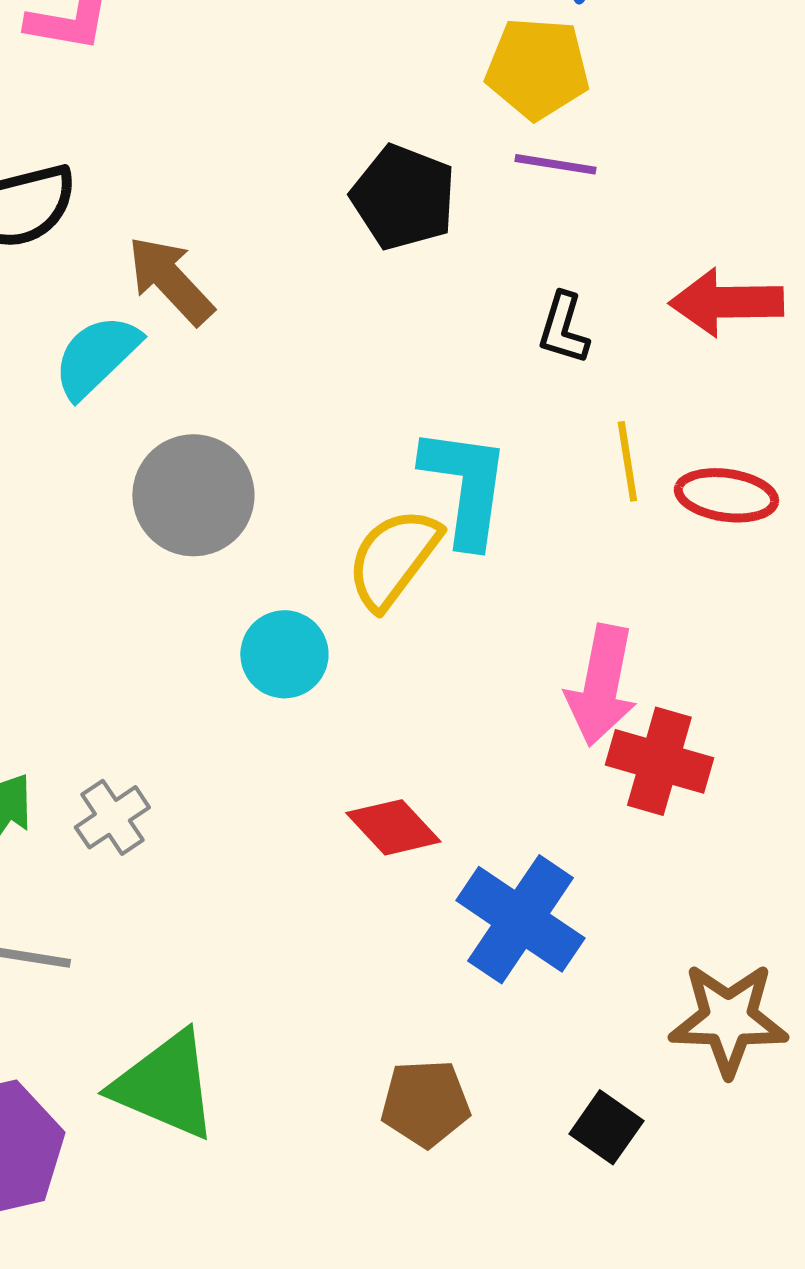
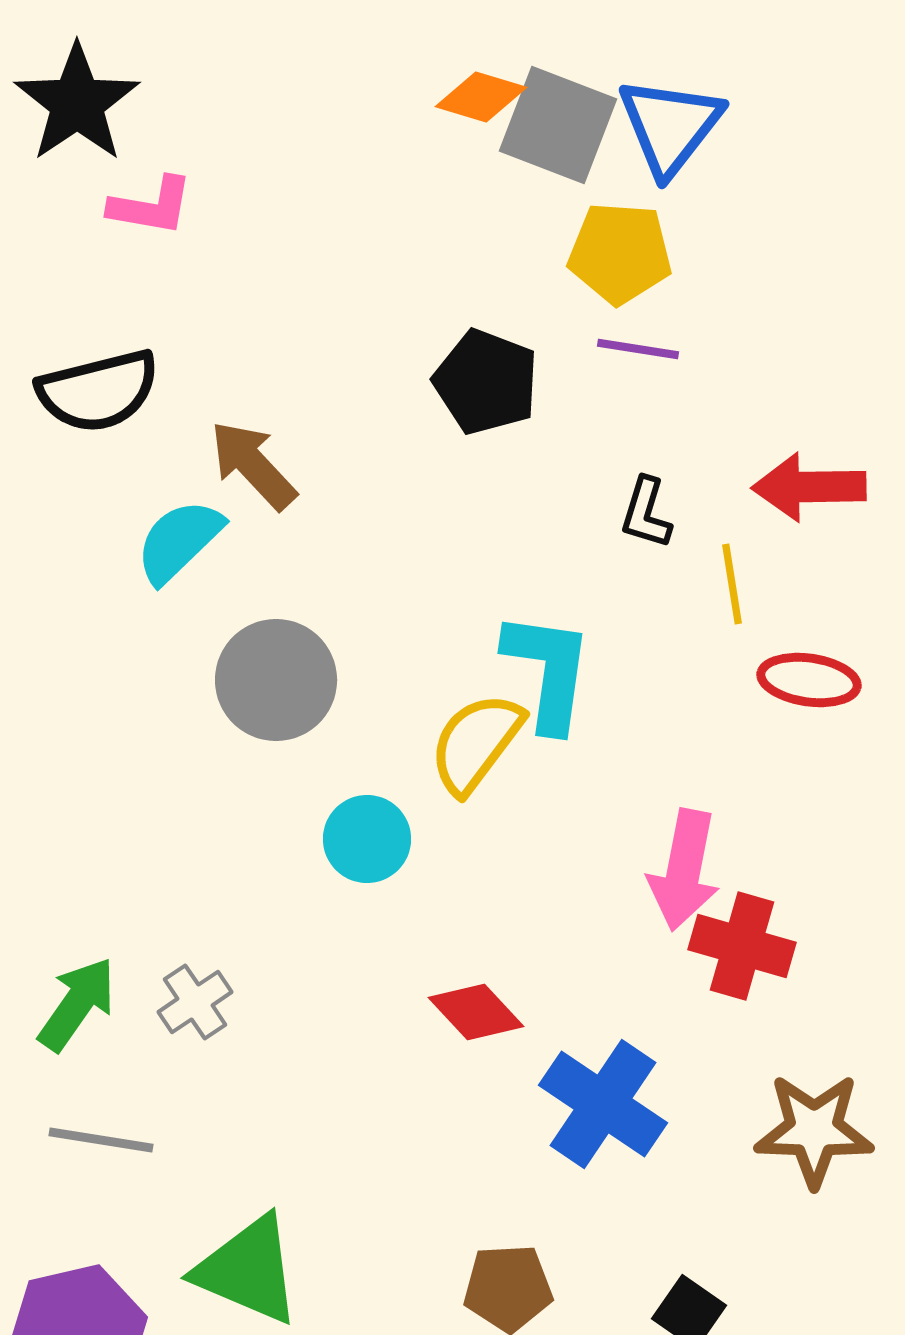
yellow line: (627, 461) -> (732, 584), moved
brown star: (728, 1019) -> (814, 1130), moved

